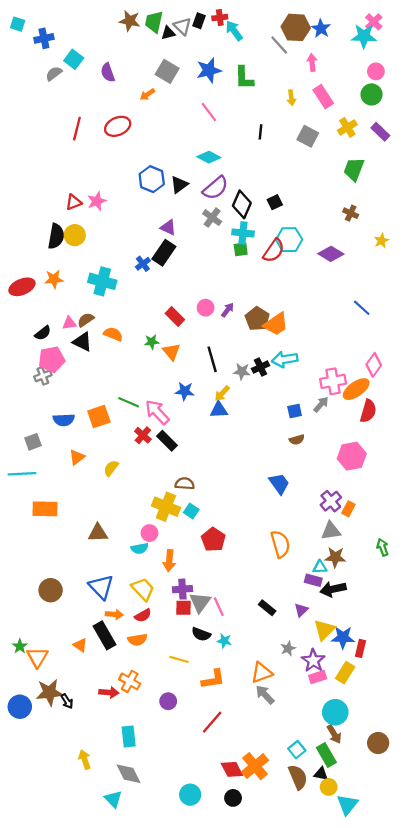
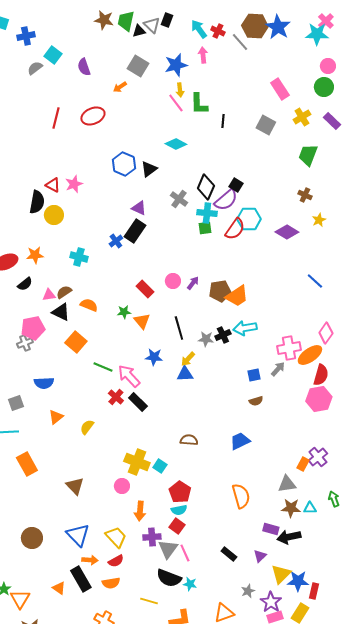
red cross: (220, 18) -> (218, 31), moved, turned 32
blue star: (321, 29) -> (278, 27), size x1.4
pink arrow: (312, 63) -> (203, 55), moved
green L-shape: (244, 78) -> (199, 104), moved
yellow arrow: (291, 98) -> (180, 90), moved
purple semicircle: (215, 188) -> (226, 200), moved
red triangle: (74, 202) -> (53, 185), turned 49
black square: (275, 202) -> (236, 185), turned -32
black semicircle: (56, 236) -> (37, 202), moved
yellow star: (381, 241) -> (319, 220), moved
cyan cross: (102, 281) -> (79, 257), size x0.7
brown pentagon: (257, 319) -> (220, 291), turned 30
black semicircle: (43, 333) -> (25, 284), moved
orange square: (99, 417) -> (76, 342), moved, turned -30
pink hexagon: (352, 456) -> (319, 399), moved
brown semicircle: (185, 484) -> (189, 440), moved
blue trapezoid: (279, 484) -> (240, 441), turned -80
purple cross: (331, 501) -> (318, 457), moved
orange rectangle: (45, 509) -> (27, 464), turned 60
brown triangle: (98, 533) -> (75, 486), turned 48
cyan semicircle: (140, 548) -> (179, 510), moved
cyan triangle: (320, 567) -> (310, 508), moved
red square: (184, 608) -> (177, 526), moved, turned 35
black semicircle: (201, 634) -> (169, 578), size x1.4

